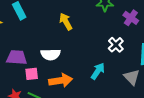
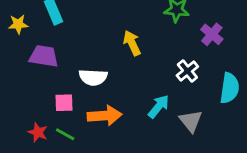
yellow arrow: (66, 21) -> (132, 43), moved
purple trapezoid: (17, 57) -> (44, 56), moved
gray triangle: (132, 77) -> (191, 121), moved

